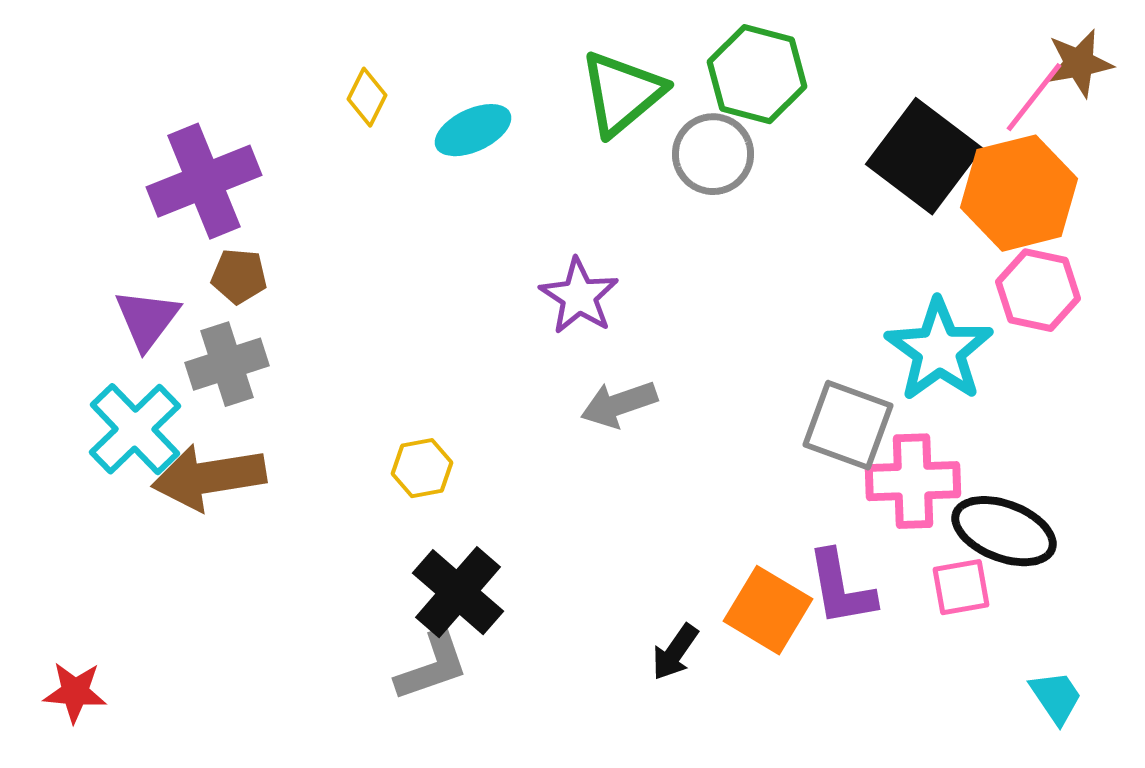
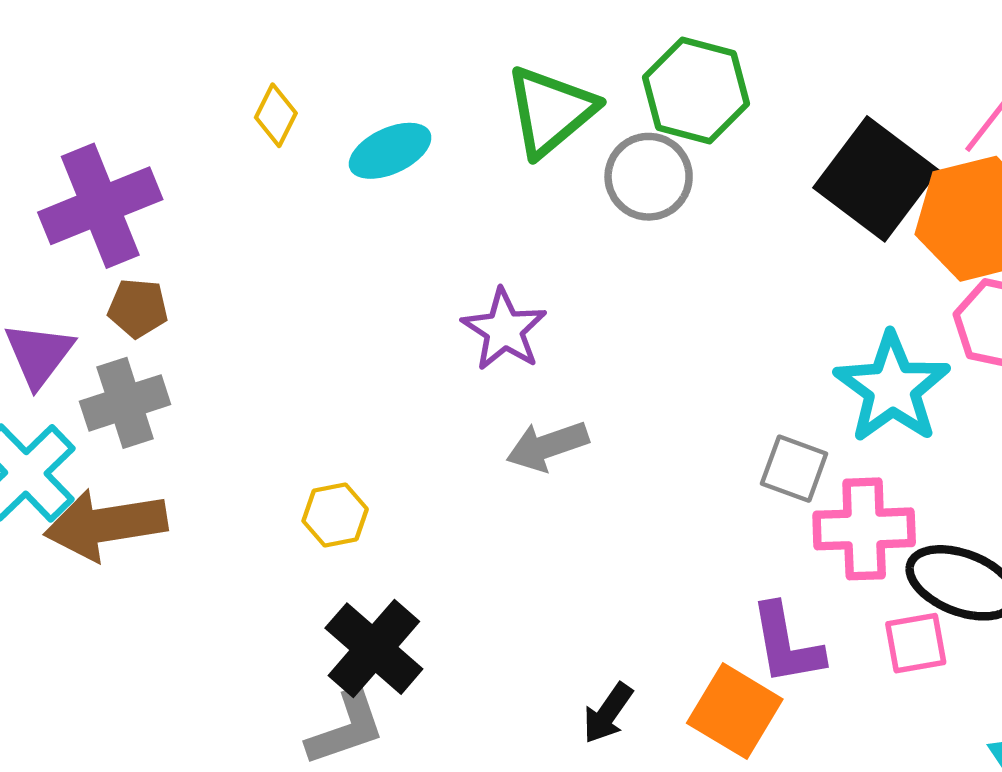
gray square: (848, 425) -> (794, 469), size x0.7
orange square: (768, 610) -> (735, 711), moved

